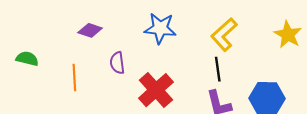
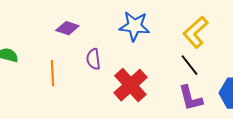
black line: (218, 69) -> (189, 65), turned -30

